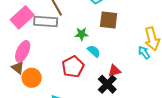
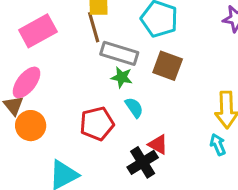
gray rectangle: (46, 22) -> (119, 53), moved
cyan arrow: (144, 52) -> (218, 145), moved
red triangle: (114, 71) -> (158, 144), turned 32

